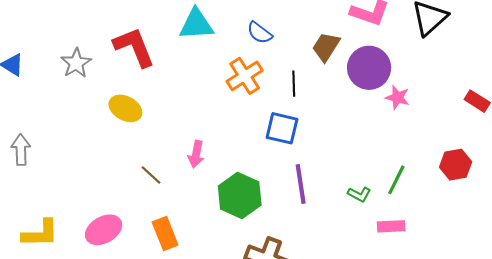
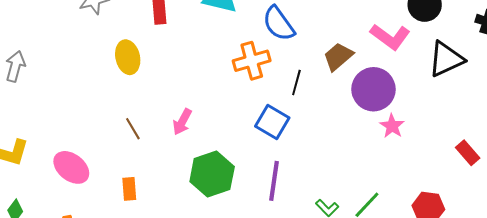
blue semicircle: (260, 33) -> (279, 24), size x1.4
yellow ellipse: (125, 108) -> (128, 57), turned 32
pink ellipse: (104, 230) -> (71, 167), turned 51
orange rectangle: (165, 234) -> (129, 189), size x0.7

